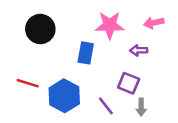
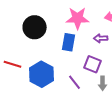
black circle: (40, 29) -> (35, 27), moved
blue rectangle: (86, 53) -> (69, 42), moved

